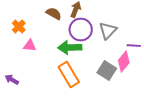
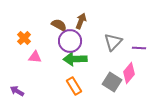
purple circle: (81, 30) -> (70, 41), moved
purple line: (134, 46) -> (139, 48), moved
orange rectangle: (69, 75) -> (74, 86), size x0.7

